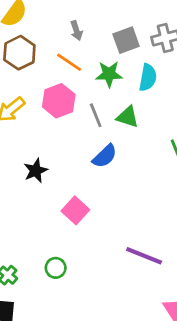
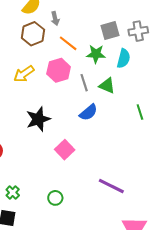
gray arrow: (76, 31) -> (55, 18), moved
black star: (36, 171) -> (38, 119), size x1.4
green circle: (56, 268) -> (55, 198), moved

